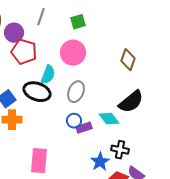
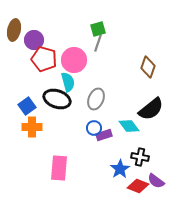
gray line: (41, 17) -> (98, 43), moved
pink circle: (73, 53) -> (74, 60), moved
cyan semicircle: (48, 75) -> (68, 82), turned -36

